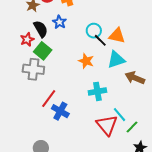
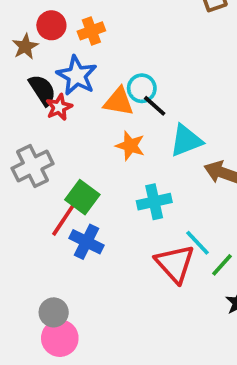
blue star: (59, 22) -> (77, 76), size x1.5
orange triangle: (117, 36) -> (119, 102), moved
red star: (27, 39) -> (59, 107), moved
green square: (43, 51) -> (82, 197), moved
gray cross: (33, 69) -> (33, 166), turned -30

